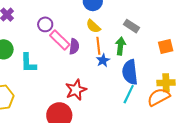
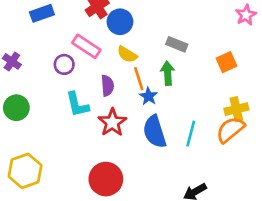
pink rectangle: (60, 40) -> (86, 46), moved
cyan L-shape: (28, 63) -> (77, 104), moved
blue semicircle: (130, 72) -> (155, 132), moved
red star: (76, 90) -> (112, 122), moved

